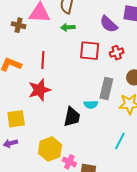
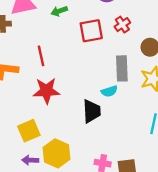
red star: (39, 90) -> (46, 91), turned 30
purple arrow: (10, 143) -> (30, 160), turned 32
yellow hexagon: (50, 149) -> (57, 153), moved

